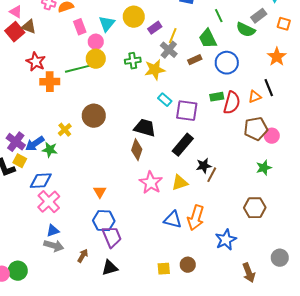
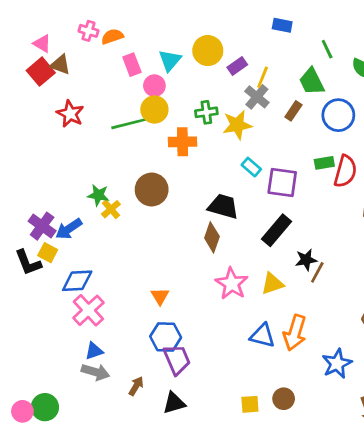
brown rectangle: (195, 60) -> (293, 111), turned -32
orange cross: (50, 82) -> (183, 142), moved
green star: (50, 150) -> (98, 195), moved

